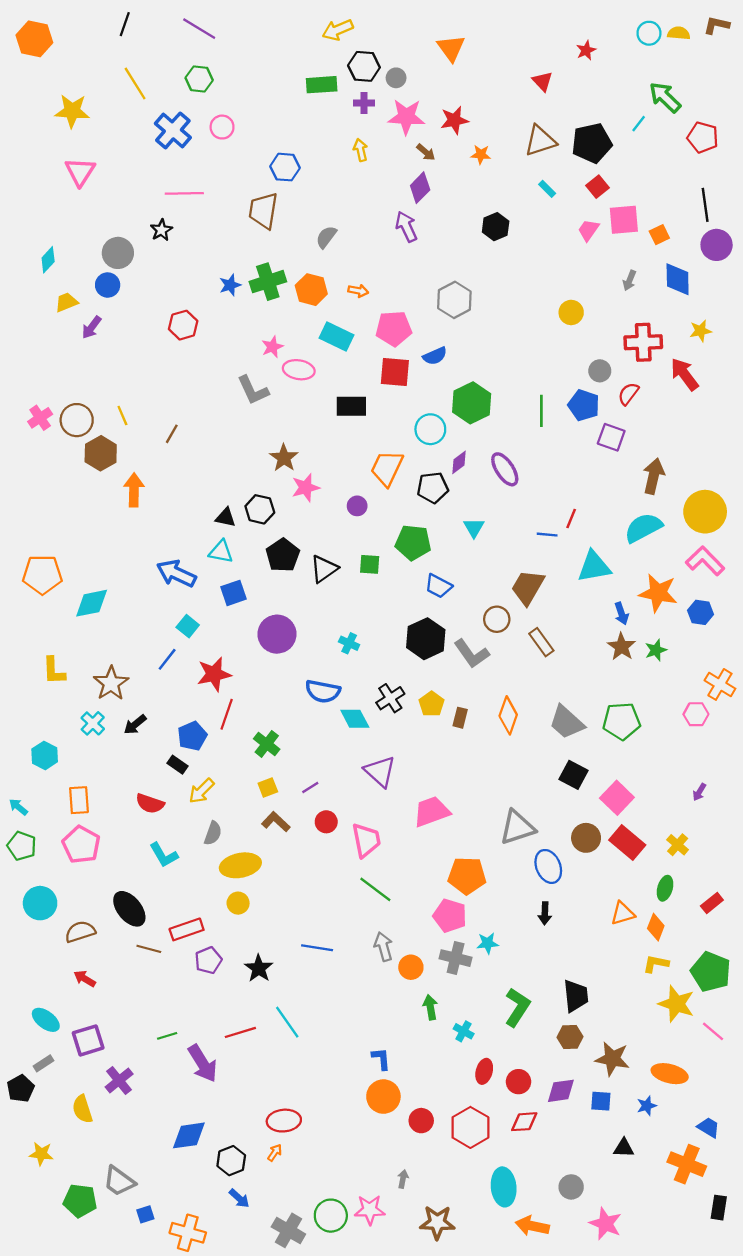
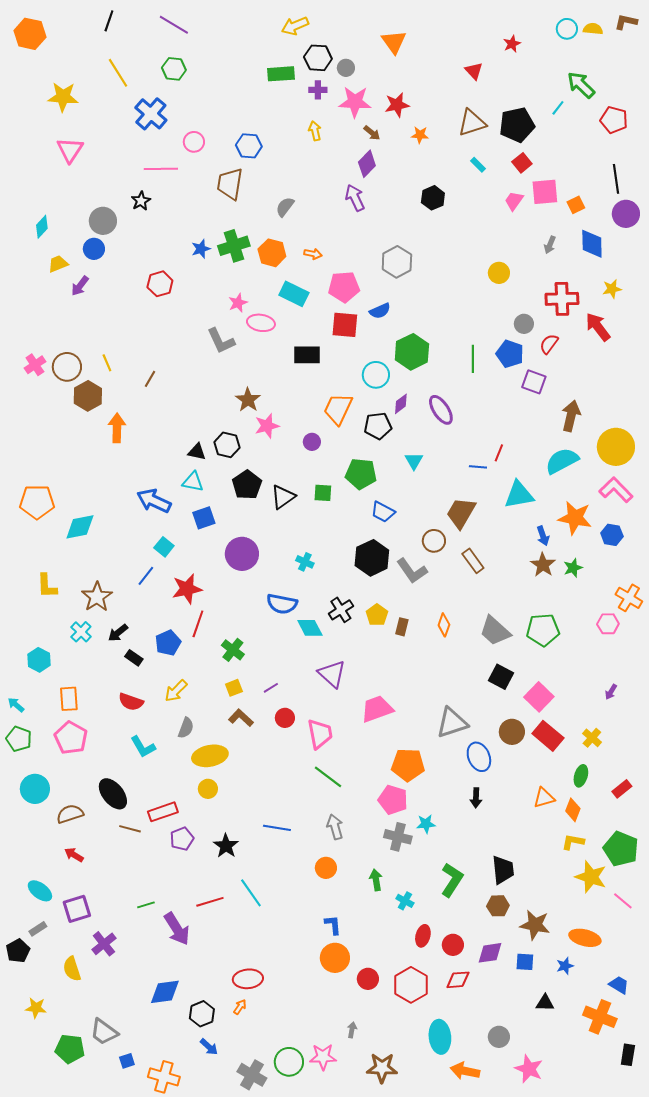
pink circle: (222, 127) -> (194, 142), moved
orange diamond: (508, 715) -> (444, 625), size x0.7
black rectangle: (177, 765) -> (134, 658), moved
orange circle: (411, 967) -> (326, 868), moved

